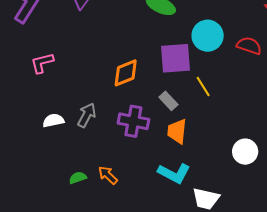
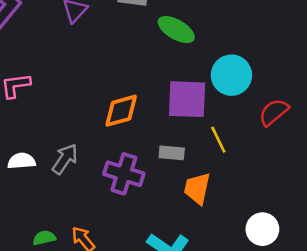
red semicircle: (249, 46) -> (274, 112), moved, turned -65
gray rectangle: (168, 101) -> (172, 153), turned -48
orange trapezoid: (177, 131) -> (197, 188), moved

